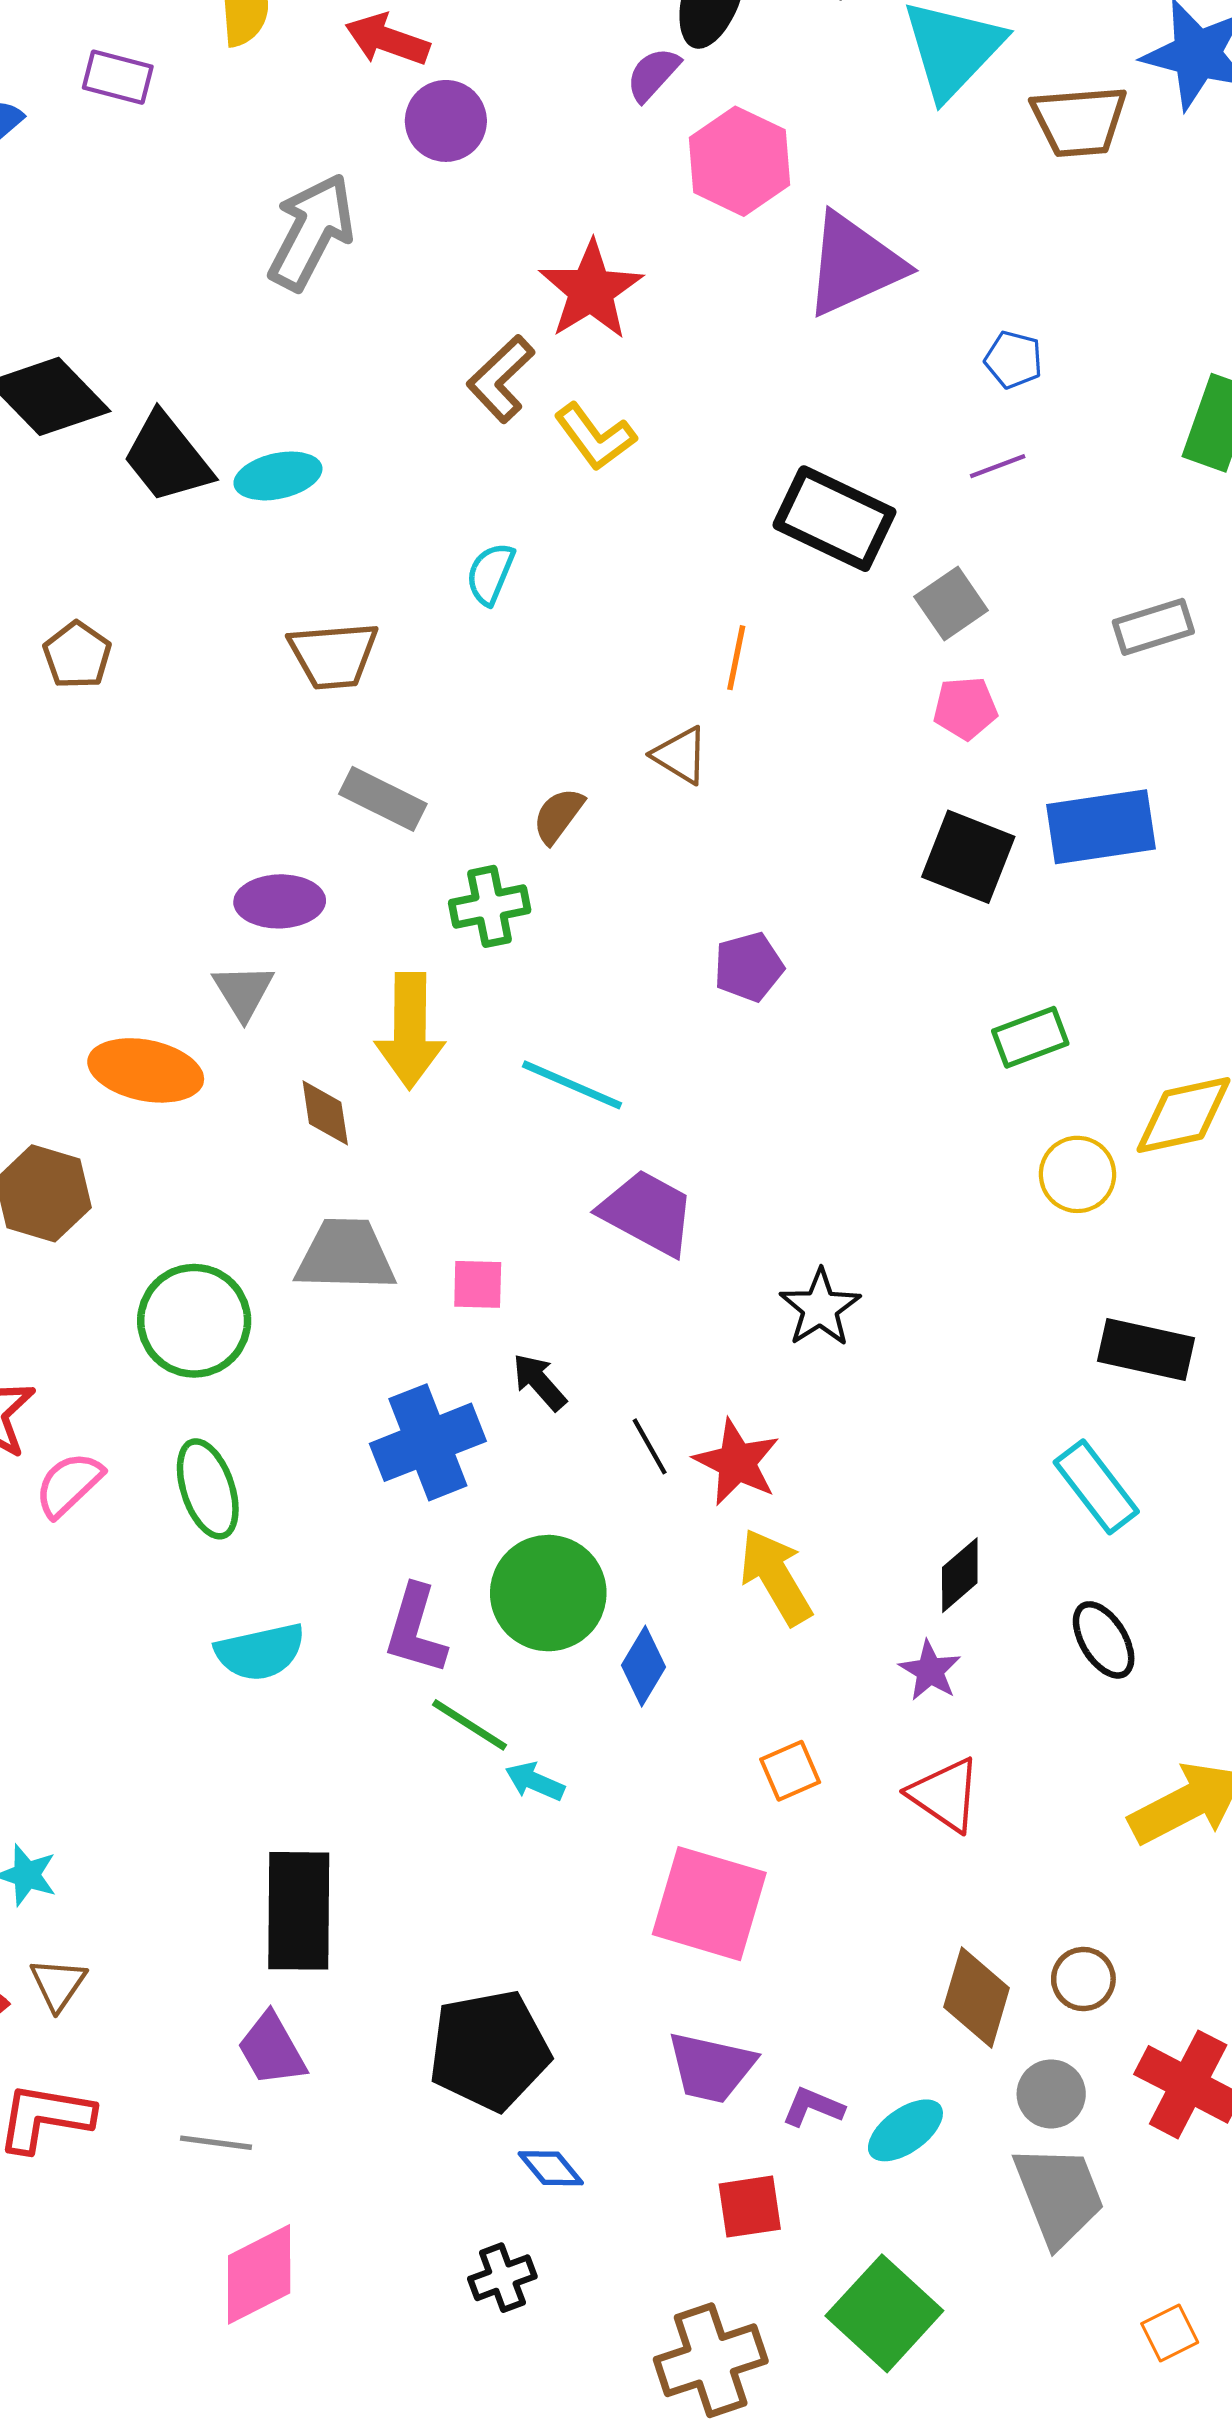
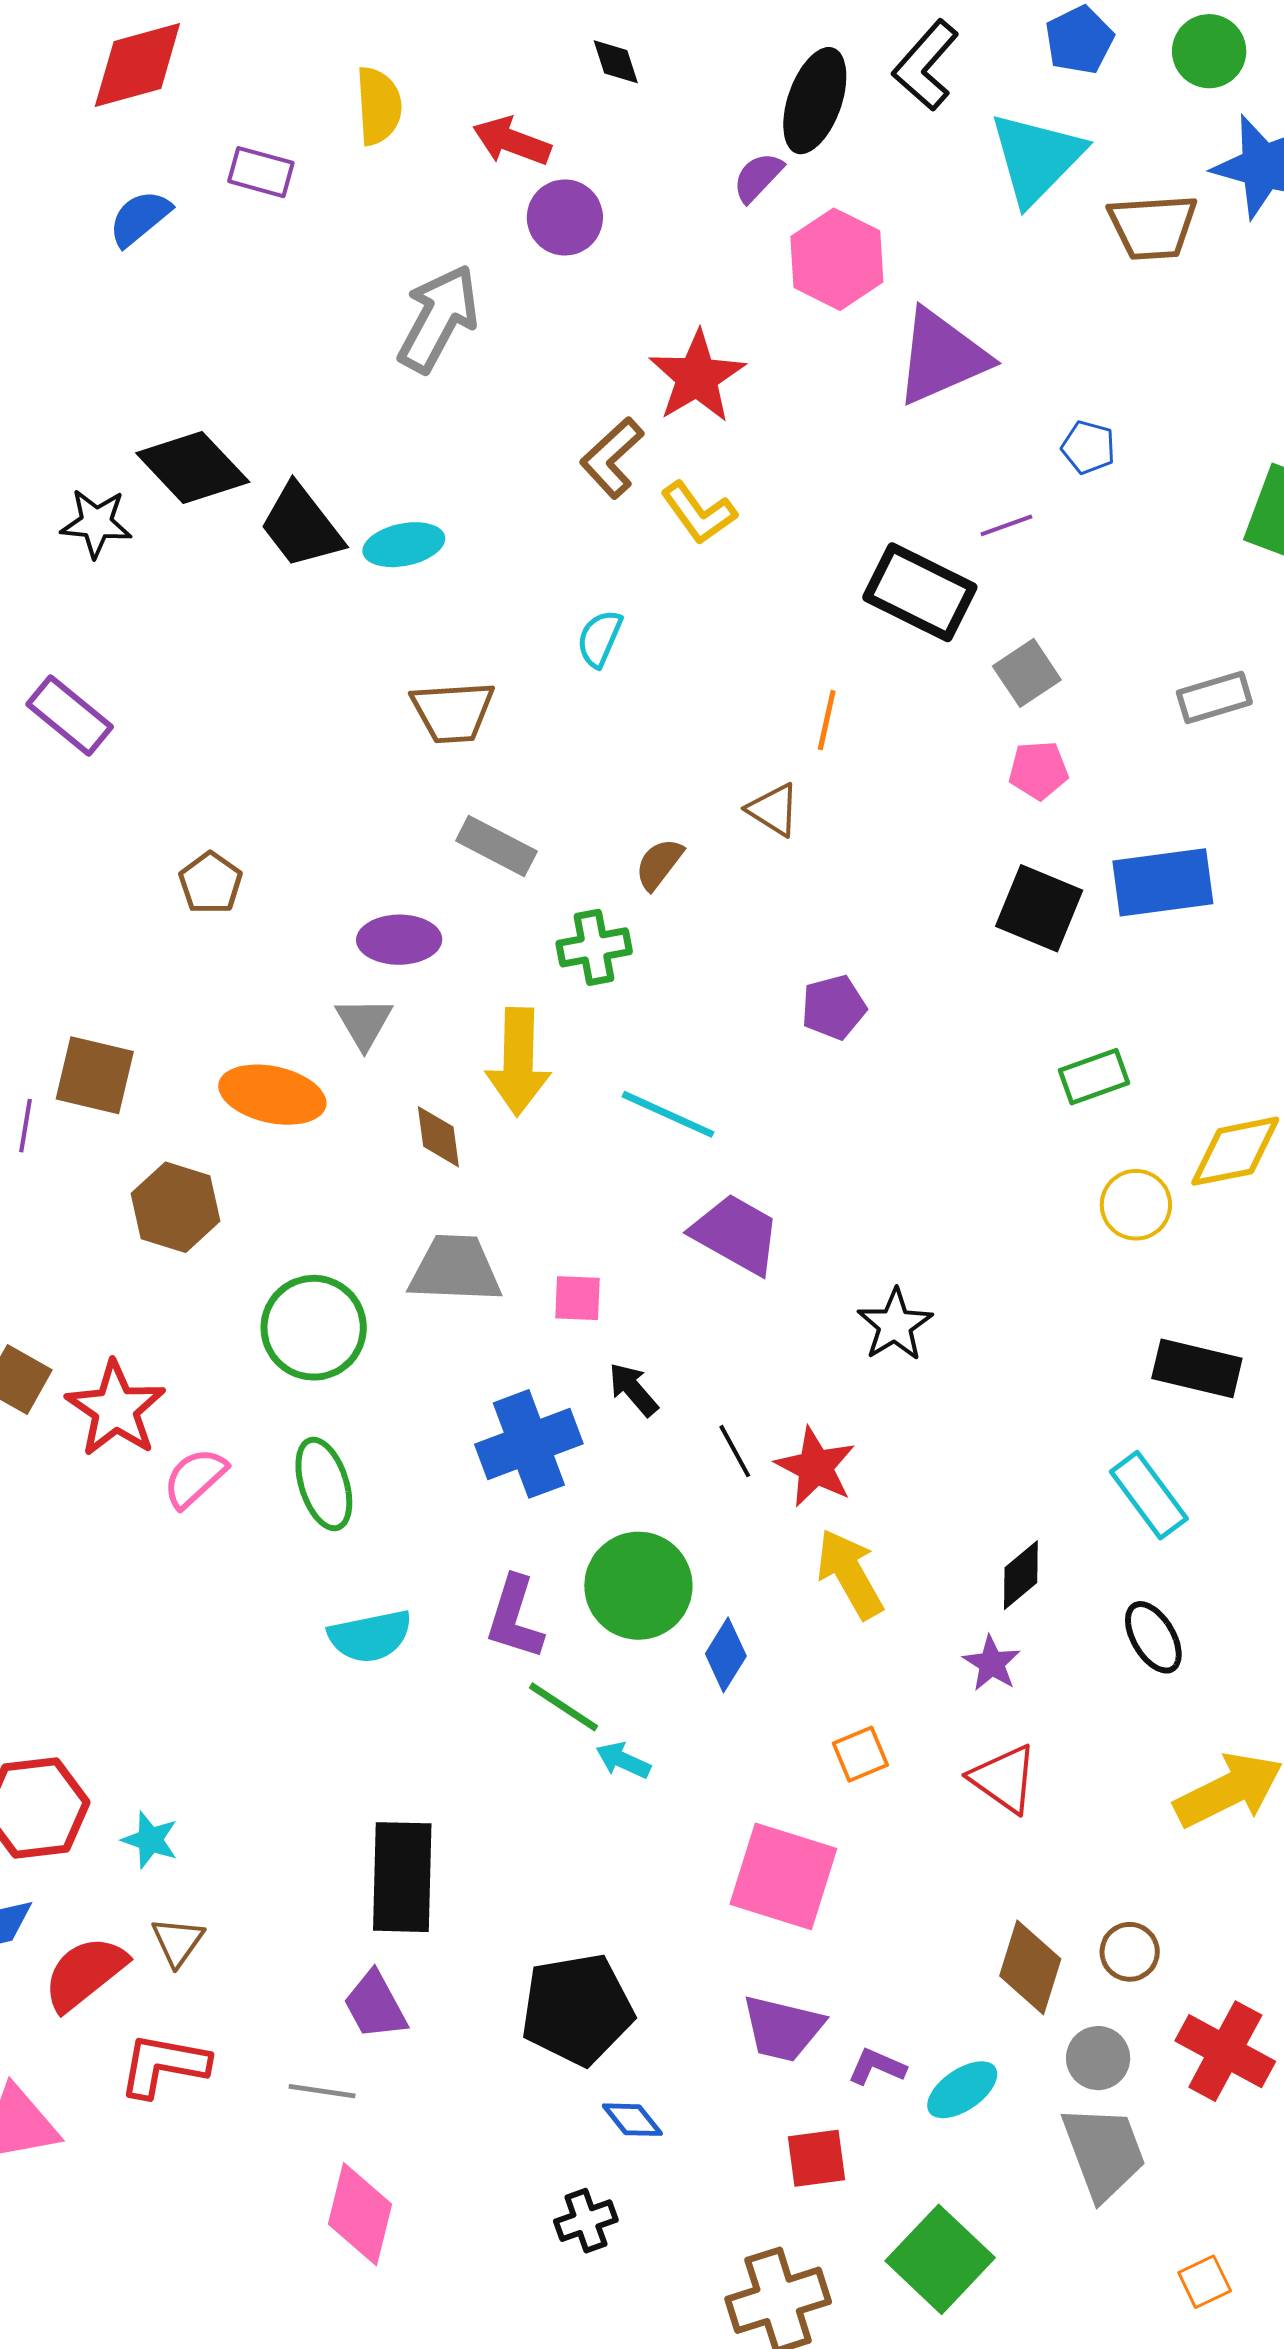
purple line: (998, 466) -> (1006, 525), moved
brown pentagon: (77, 655) -> (210, 883), moved
pink diamond: (259, 2274) -> (360, 2214), turned -50

